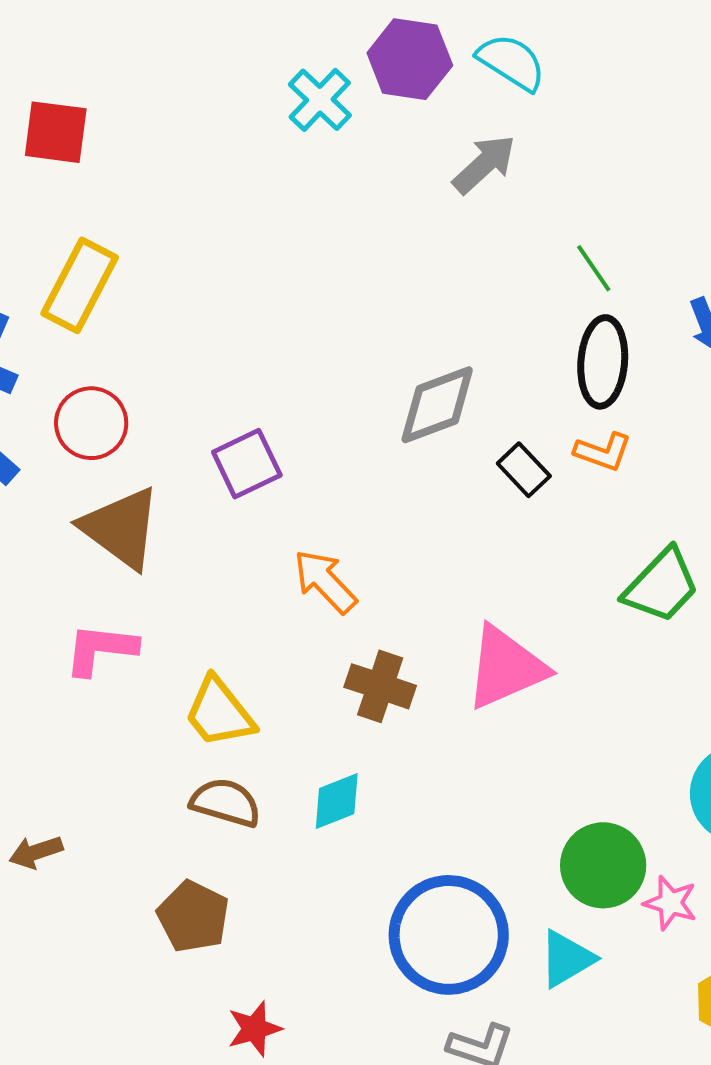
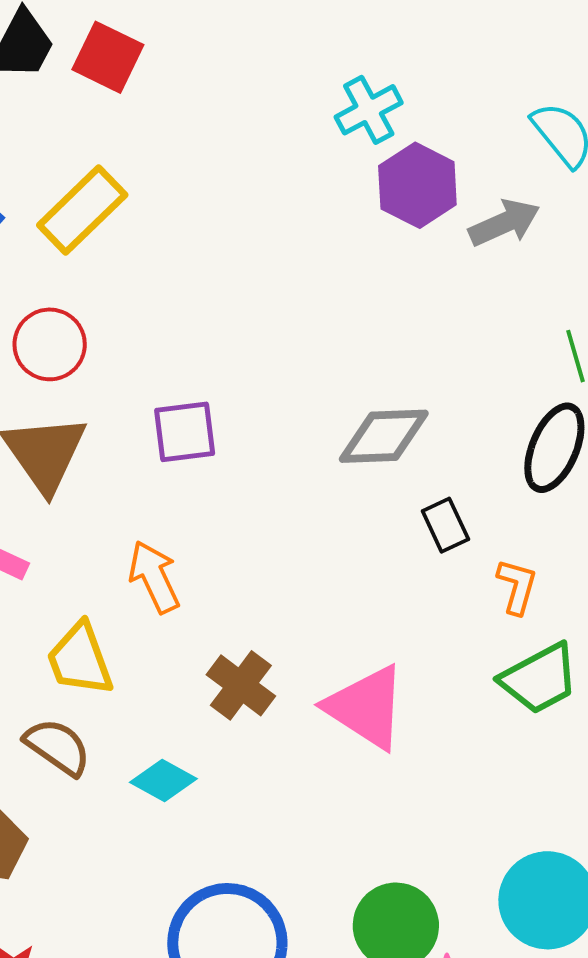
purple hexagon: (410, 59) -> (417, 185), moved
orange L-shape: (603, 452) -> (517, 586), moved, turned -112
orange arrow: (325, 581) -> (154, 577), moved
pink triangle: (506, 668) -> (366, 707), turned 38
cyan diamond: (337, 801) -> (163, 780), turned 32

